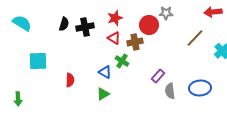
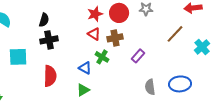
red circle: (149, 25) -> (119, 13), moved
black cross: (85, 27) -> (49, 40), moved
purple rectangle: (158, 76) -> (138, 56), moved
red semicircle: (70, 80) -> (50, 76), size x1.5

